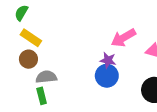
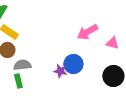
purple star: (108, 60) -> (60, 71), moved

